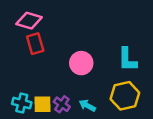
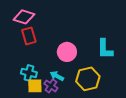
yellow hexagon: (125, 96) -> (88, 79), moved
cyan cross: (22, 103) -> (29, 73), moved
cyan arrow: (87, 106) -> (57, 76), moved

